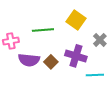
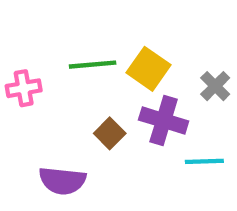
yellow square: (76, 20) -> (148, 69), moved
purple semicircle: (29, 60) -> (62, 181), moved

